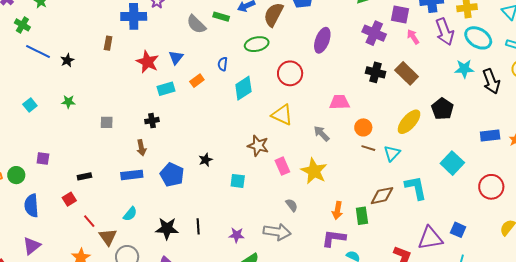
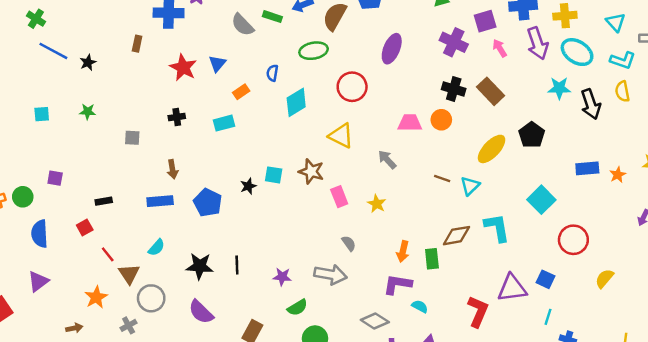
purple square: (400, 14) -> (485, 21), turned -30
cyan rectangle: (166, 89) -> (224, 123), moved
cyan square: (30, 105) -> (42, 114), turned 32
black cross: (152, 121) -> (177, 117), moved
orange circle: (363, 127) -> (441, 120), moved
yellow star: (314, 171) -> (377, 204), size x0.6
cyan square: (238, 181) -> (274, 175), moved
red circle: (491, 187) -> (573, 240), moved

